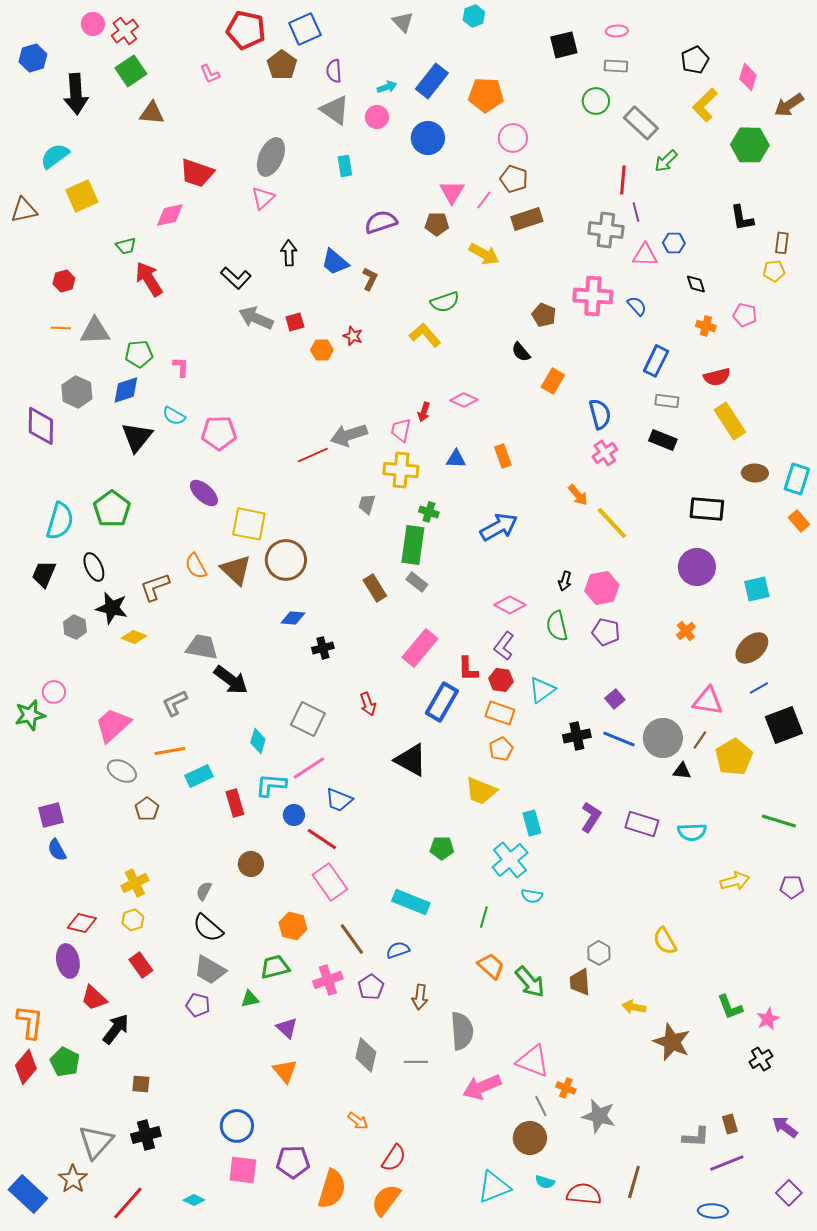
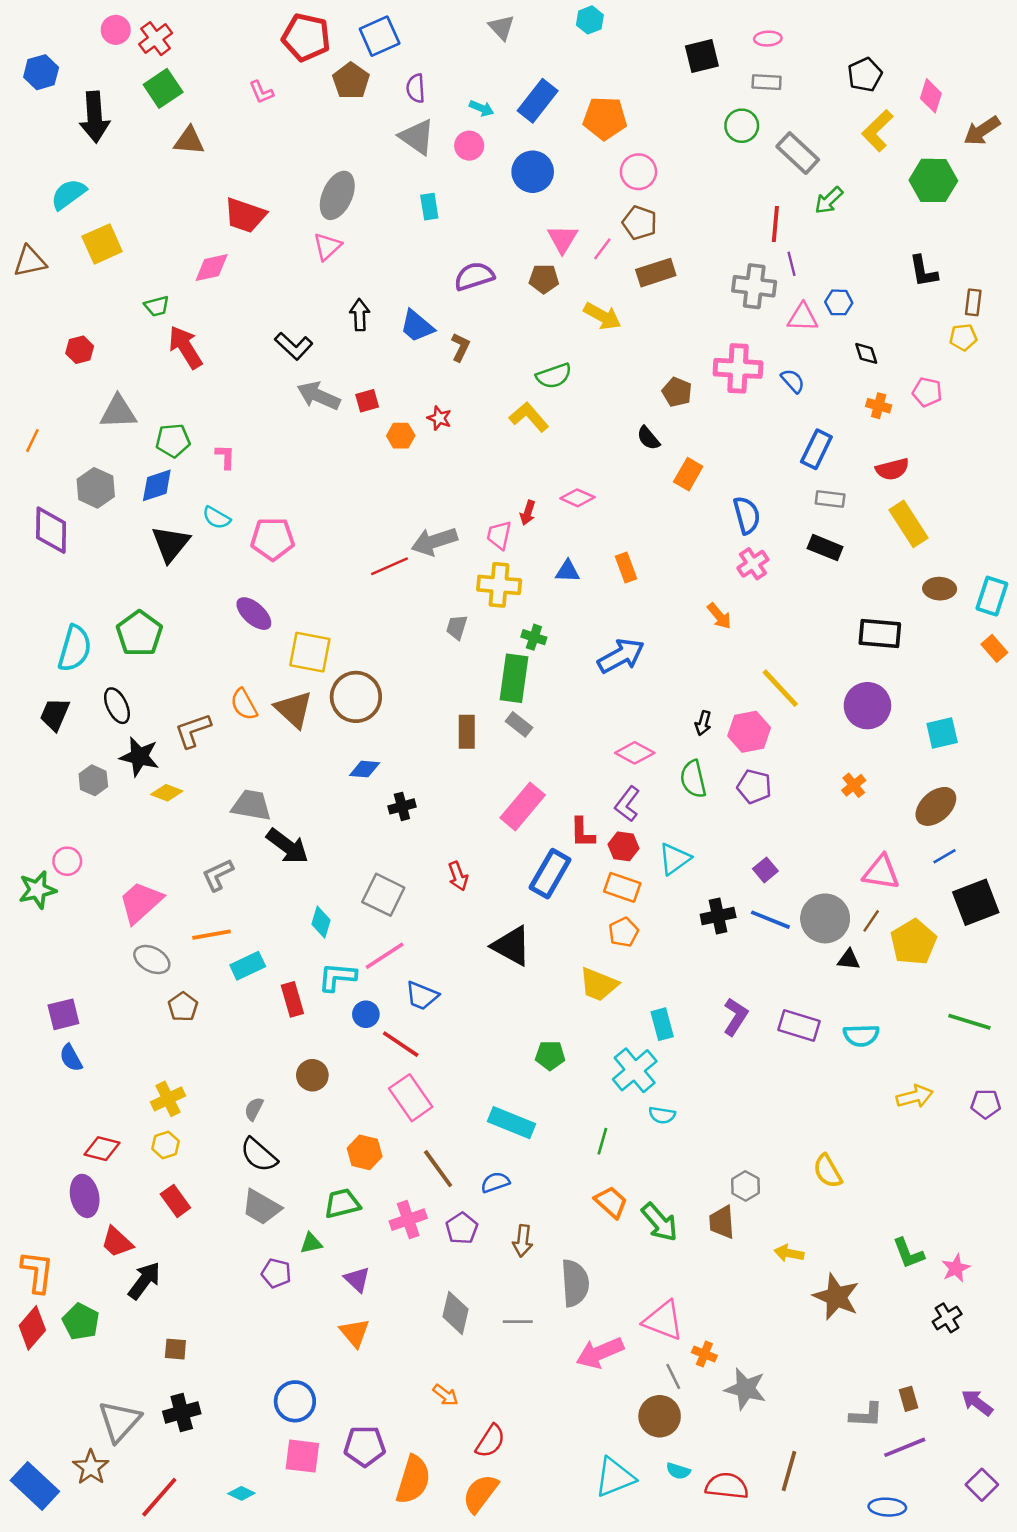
cyan arrow: (387, 87) -> (482, 108), turned 42
orange line: (61, 328) -> (32, 441), moved, turned -66
yellow line: (612, 523) -> (780, 688), moved
brown rectangle: (375, 588) -> (467, 732), turned 32
purple pentagon: (198, 1005) -> (276, 1273), moved

